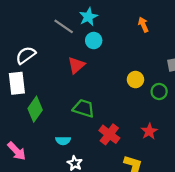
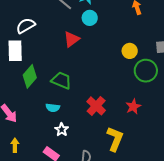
yellow circle: (135, 80) -> (130, 51), moved
green circle: (159, 91) -> (146, 71), size x1.5
green trapezoid: (84, 108) -> (61, 80), moved

